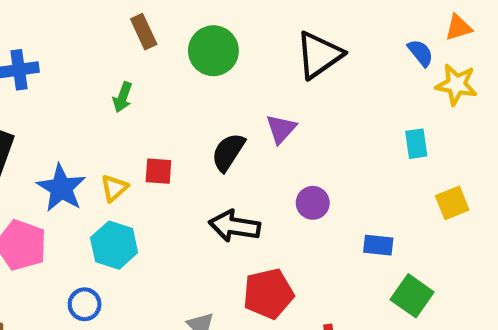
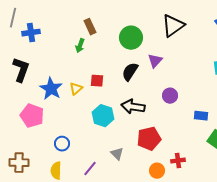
brown rectangle: (144, 32) -> (90, 27), moved
green circle: (213, 51) -> (131, 38), moved
cyan hexagon: (114, 245) -> (103, 116), moved

